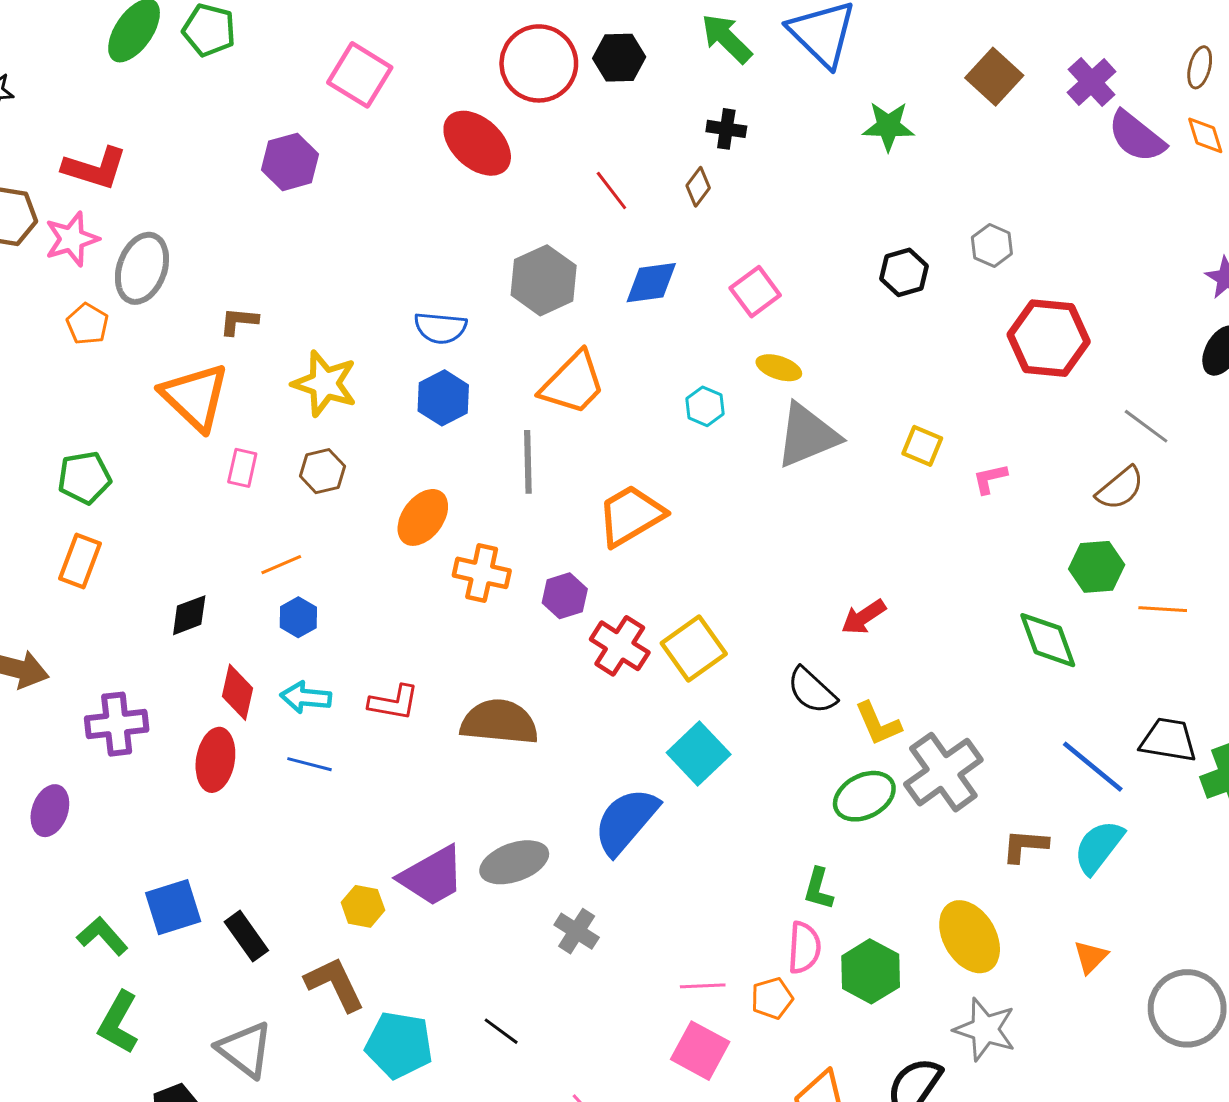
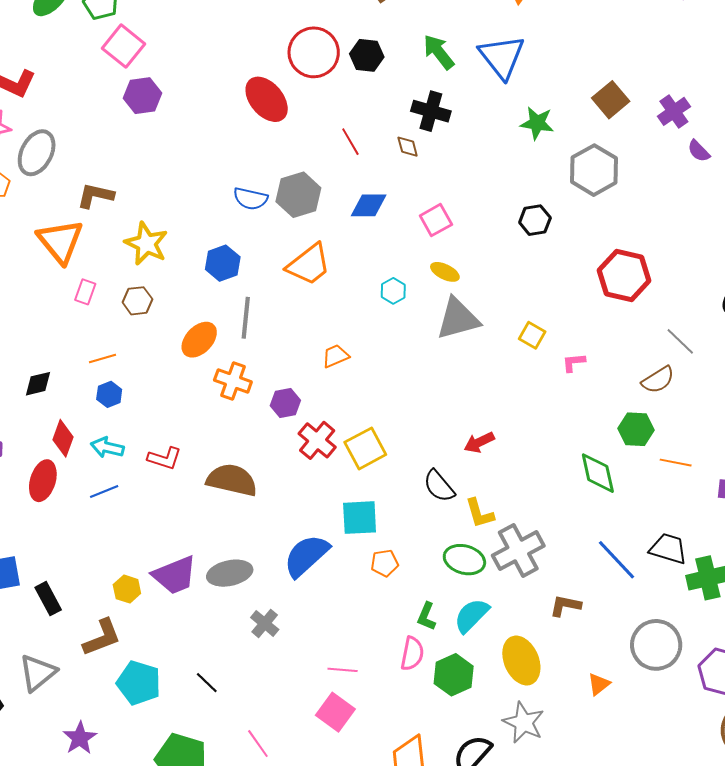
pink square: (360, 75) -> (124, 46), moved
black cross: (726, 129) -> (431, 111), size x1.5
purple semicircle: (1136, 137) -> (699, 151), size x0.6
brown diamond: (698, 187) -> (408, 147), turned -60
gray hexagon: (992, 245) -> (594, 170), moved, size x1.8
brown L-shape: (239, 321) -> (95, 196), size x1.4
blue semicircle: (440, 328) -> (250, 199), moved
gray line: (528, 462) -> (246, 318), moved
orange trapezoid: (631, 515) -> (336, 356), size x0.6
cyan square: (699, 754) -> (360, 518), turned 33
blue line: (310, 764) -> (104, 491), turned -44
green ellipse: (864, 796) -> (464, 560), turned 36
cyan semicircle: (1099, 847) -> (472, 615), moved
brown L-shape: (335, 984) -> (102, 638), turned 87
orange pentagon: (772, 998) -> (385, 563), moved
gray circle: (1187, 1008) -> (656, 645), moved
gray triangle: (245, 1050) -> (38, 673), turned 36

